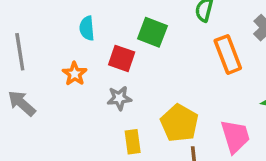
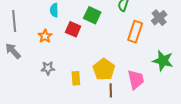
orange rectangle: (228, 54) -> (135, 32), turned 35
gray star: (119, 98) -> (48, 68), moved

